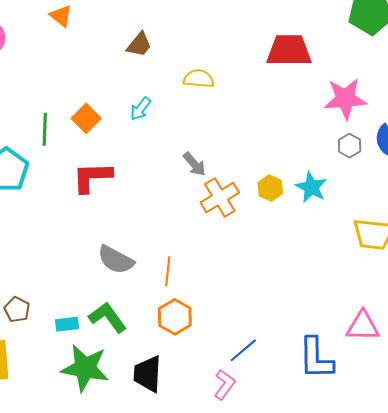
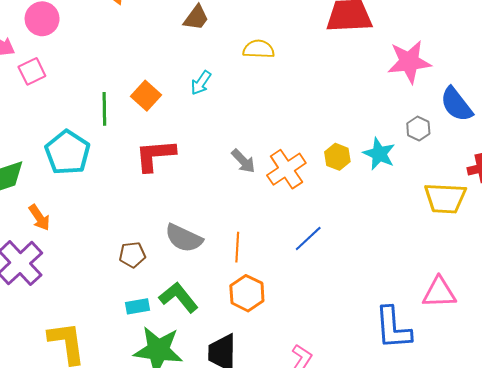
gray hexagon: (350, 146) -> (418, 129), moved
gray arrow: (194, 164) -> (243, 161), moved
brown pentagon: (17, 310) -> (132, 255), moved, turned -30
blue line: (243, 350) -> (308, 238), moved

